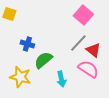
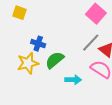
yellow star: (20, 77) -> (28, 63), moved, turned -30
cyan arrow: (61, 79) -> (73, 80), turned -77

